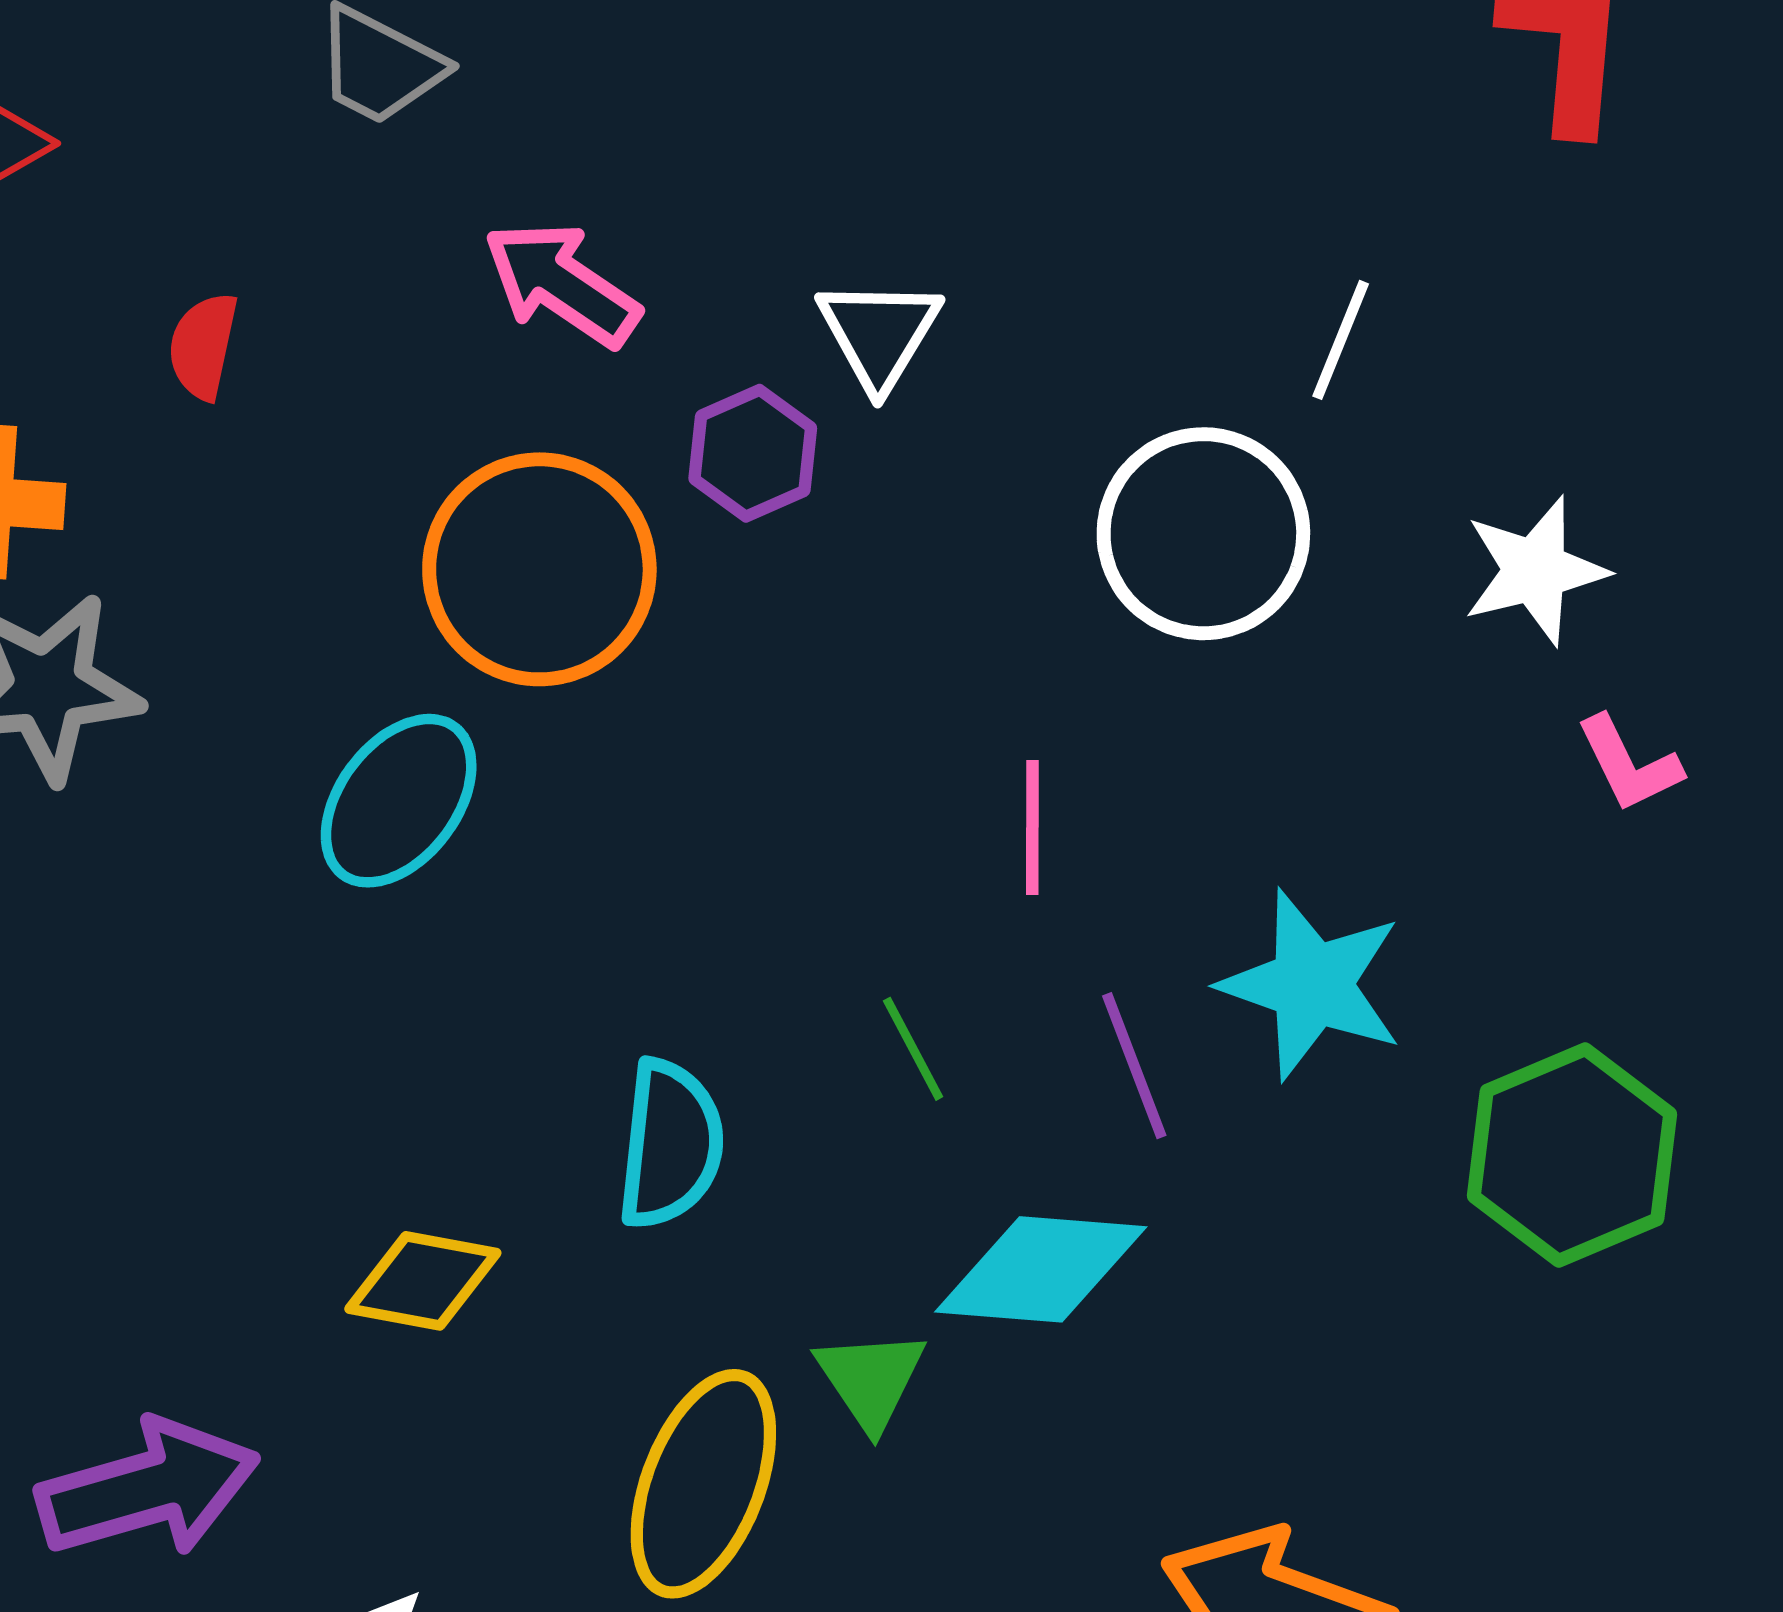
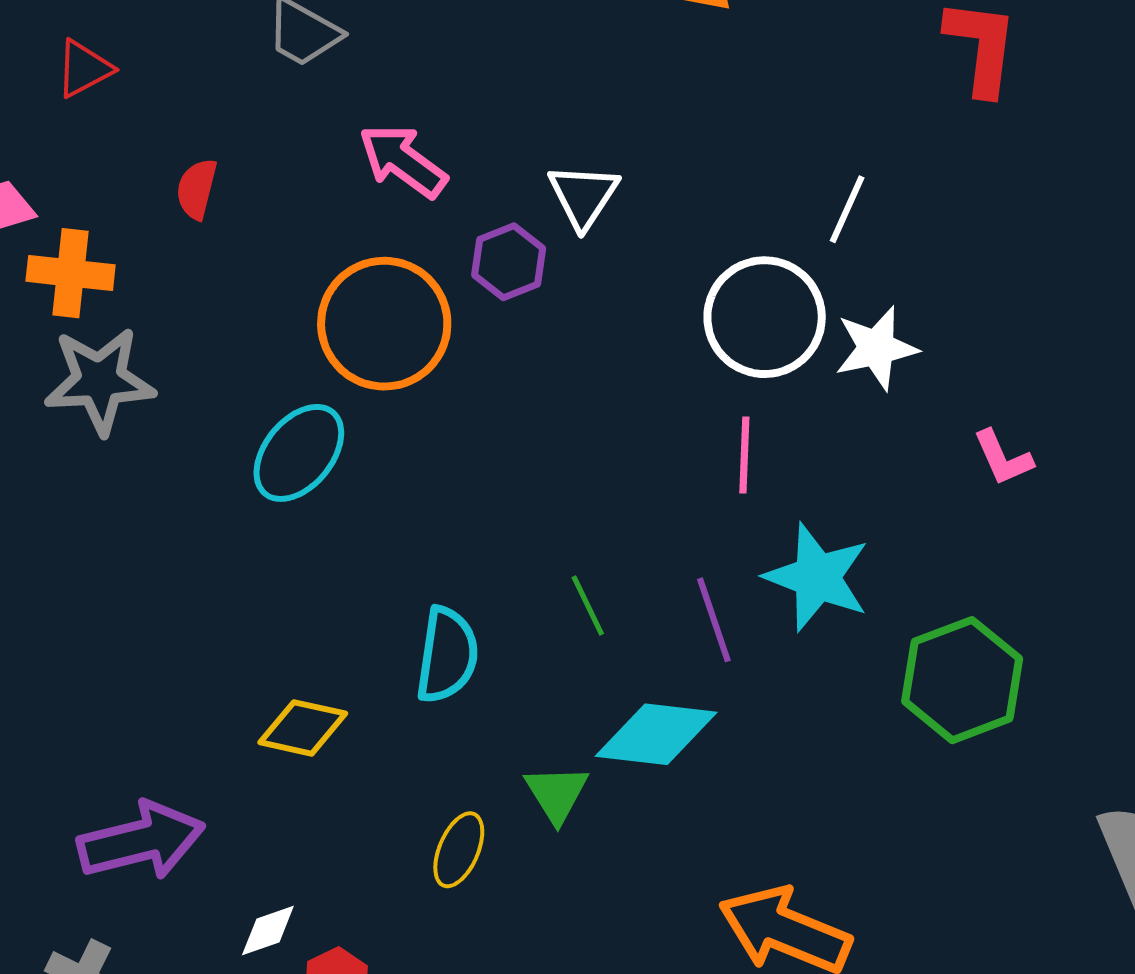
white star: (1535, 571) -> (876, 348), moved
pink line: (1032, 827) -> (744, 455), moved
yellow ellipse: (703, 1484) -> (459, 850), size x0.6

